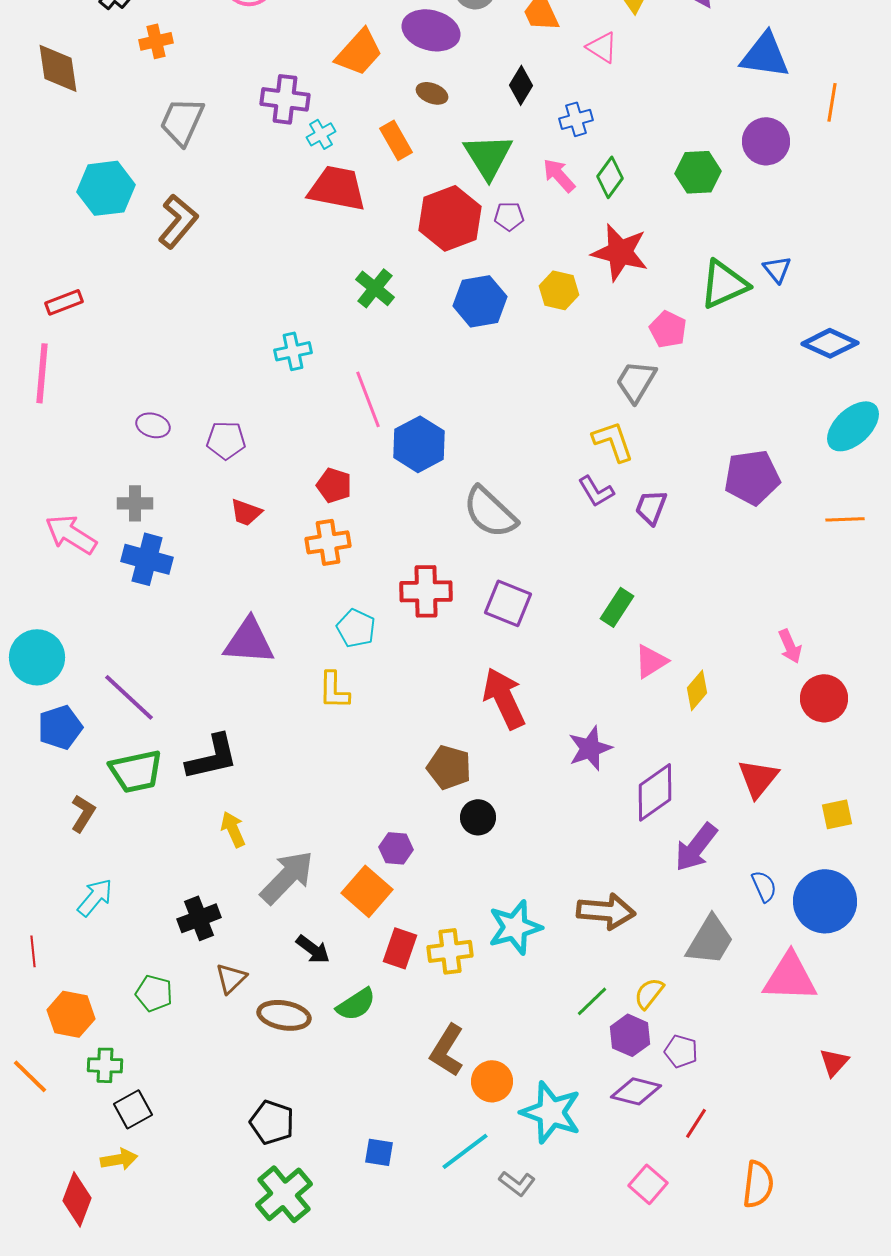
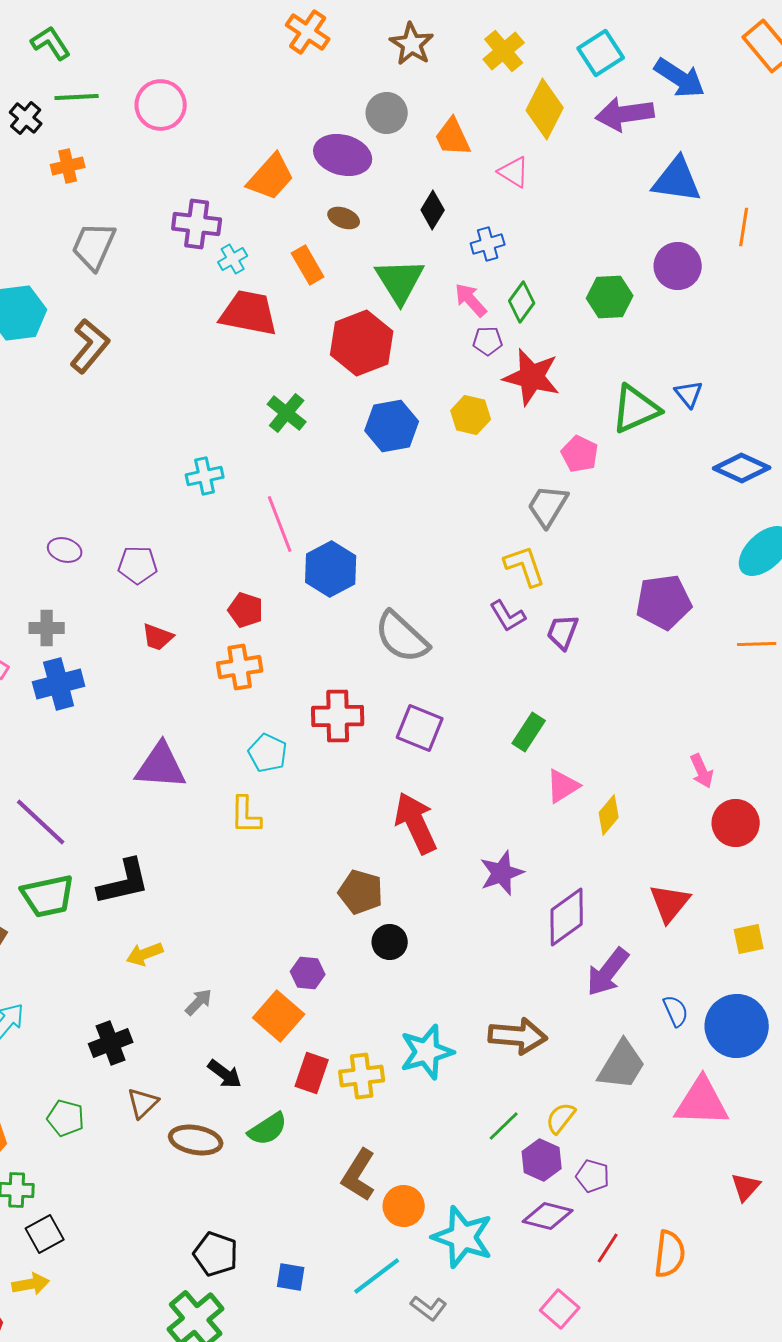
purple pentagon: (509, 216) -> (488, 341), moved
blue cross: (147, 559) -> (59, 684), turned -30
yellow arrow: (233, 829) -> (145, 954), turned -87
gray arrow: (287, 877) -> (199, 1002), size x0.5
black pentagon: (272, 1122) -> (216, 1254), moved
orange semicircle: (758, 1184) -> (670, 1254), moved

